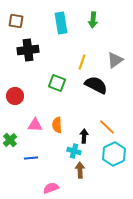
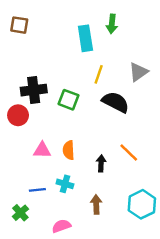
cyan rectangle: (61, 23) -> (85, 38), moved
black cross: (28, 50) -> (34, 90), moved
green cross: (10, 140) -> (20, 213), moved
cyan cross: (74, 151) -> (65, 184), moved
cyan hexagon: (114, 154) -> (142, 204), moved

